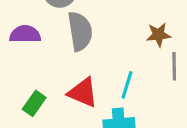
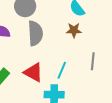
brown star: (159, 35) -> (74, 30), moved

